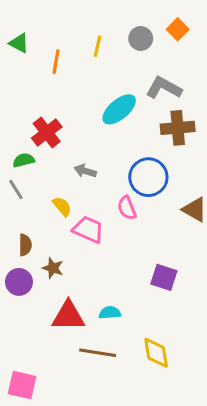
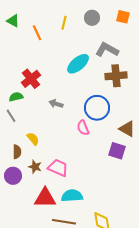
orange square: (178, 29) -> (123, 17), moved, turned -32
orange line: (56, 62) -> (37, 33), turned -35
yellow semicircle: (62, 206) -> (33, 139), moved
pink trapezoid: (88, 230) -> (58, 168), moved
purple square: (164, 277) -> (117, 151), moved
cyan semicircle: (110, 313) -> (72, 196), size x1.5

